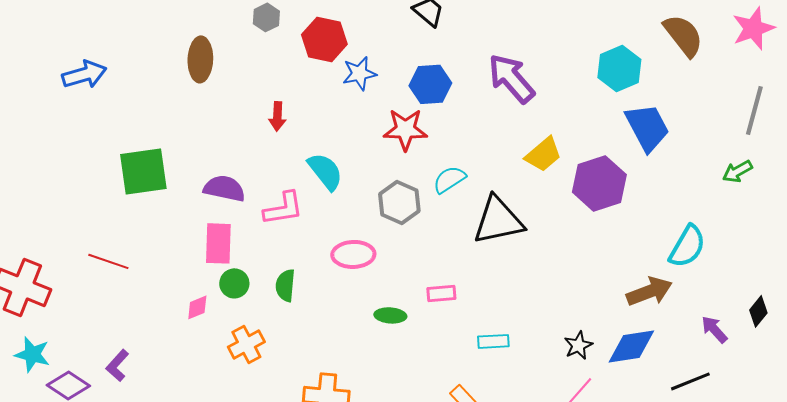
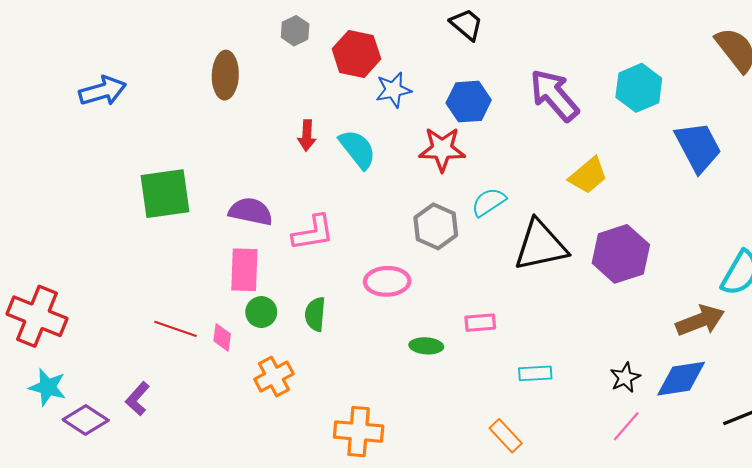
cyan hexagon: (619, 68) -> (639, 88), moved
cyan semicircle: (325, 171) -> (358, 149), moved
purple hexagon: (599, 183) -> (621, 254), moved
red line: (108, 261) -> (176, 329), moved
pink diamond: (197, 307) -> (222, 337), turned -60

